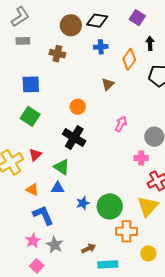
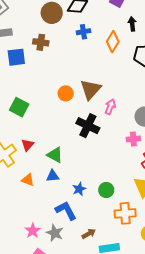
blue square: (31, 84) -> (16, 57), moved
brown triangle: (108, 84) -> (91, 90), moved, size x1.6
black cross: (74, 138) -> (88, 126), moved
green circle: (110, 206) -> (106, 190), size x0.6
blue L-shape: (43, 215) -> (66, 210), moved

